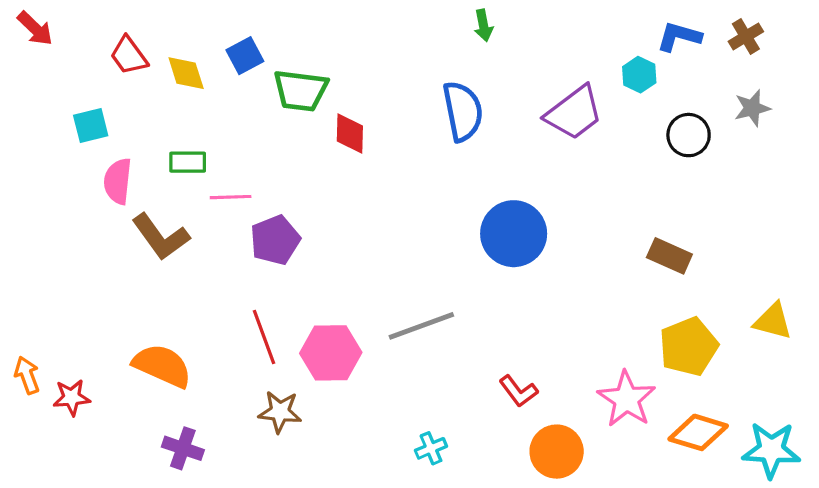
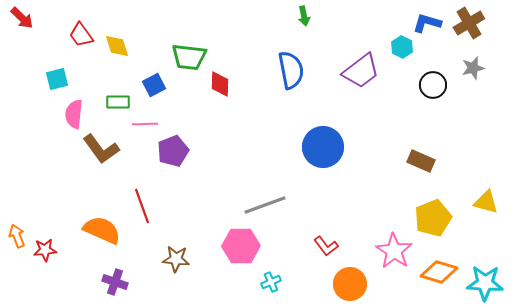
brown cross: (746, 36) -> (469, 23), size x1.4
blue square: (245, 56) -> (154, 85), moved
red line: (264, 337) -> (142, 206), moved
pink hexagon: (331, 353) -> (241, 246), moved

